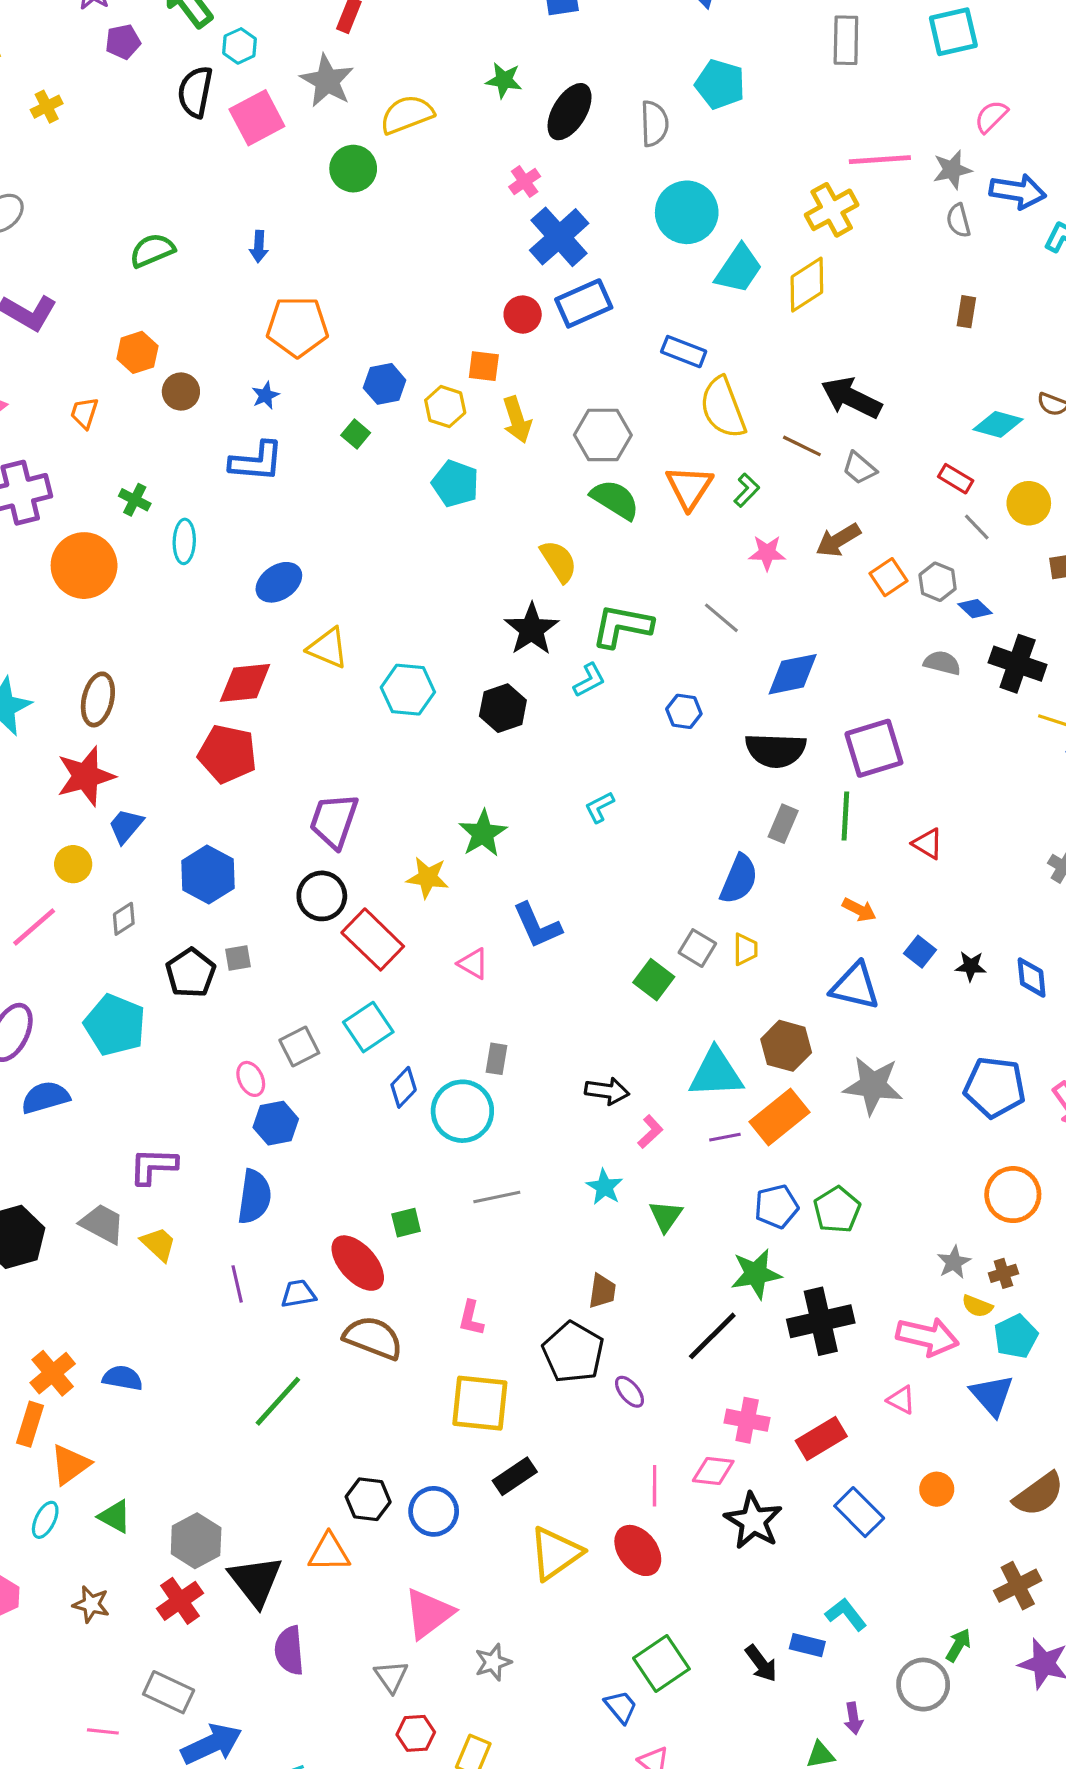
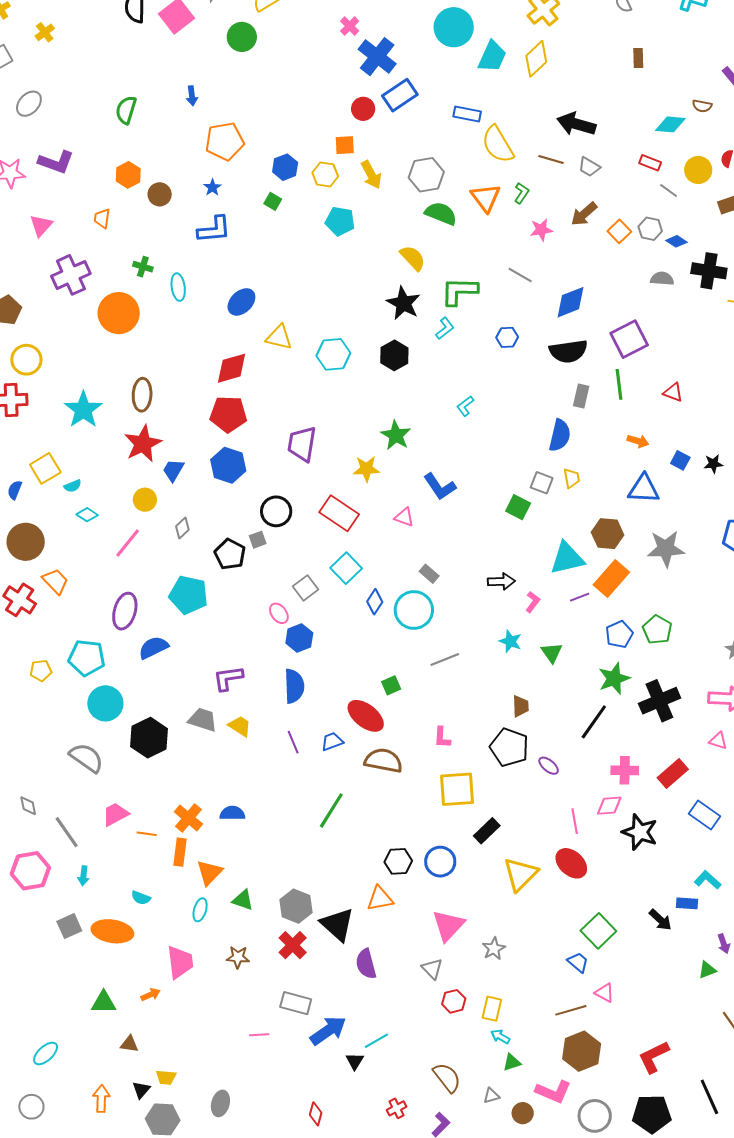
green semicircle: (152, 250) -> (126, 110), turned -40
blue hexagon: (208, 874) -> (228, 465), moved
black circle: (322, 896) -> (276, 511), moved
gray rectangle: (496, 1059) -> (429, 574), turned -48

